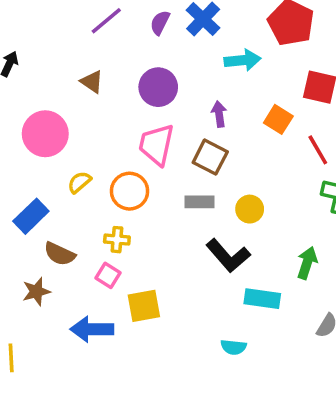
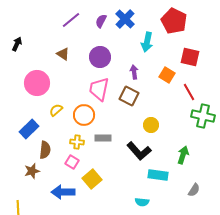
cyan arrow: (242, 60) -> (147, 42), turned 108
gray rectangle: (199, 202) -> (103, 138), moved
brown semicircle: (60, 254) -> (45, 150), turned -108
yellow square: (144, 306) -> (92, 179), turned -30

